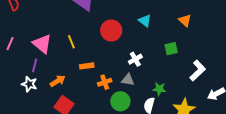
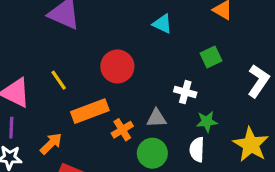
red circle: (111, 31) -> (117, 66), moved
white cross: (135, 59) -> (185, 92), moved, turned -32
orange rectangle: (87, 66) -> (90, 111), size x1.6

